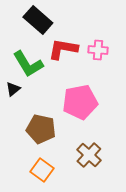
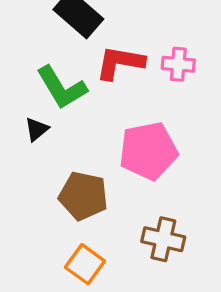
brown cross: (89, 155) -> (163, 239), turned -30

